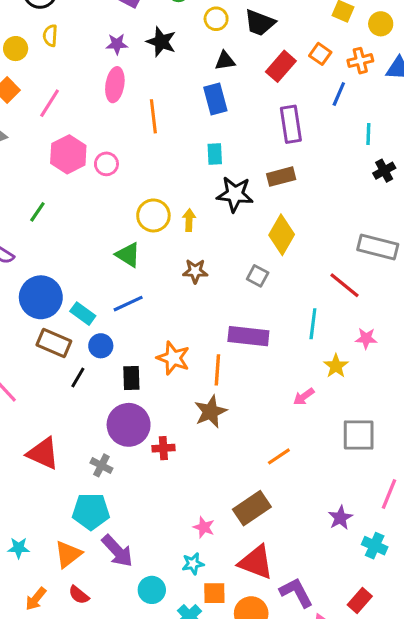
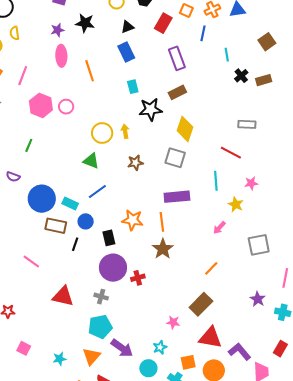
gray rectangle: (378, 247) -> (247, 124), size x0.7
gray square: (258, 276) -> (175, 158), size x1.5
cyan star: (193, 564) -> (160, 347), moved

